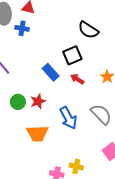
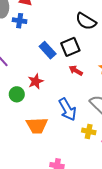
blue rectangle: (51, 72) -> (48, 50), moved
red star: (38, 101) -> (36, 81), moved
yellow cross: (76, 166) -> (89, 131), moved

